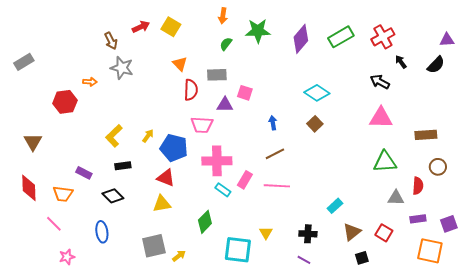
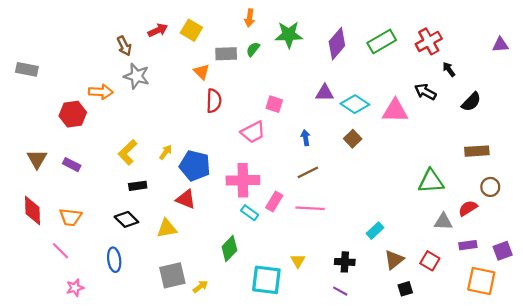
gray rectangle: (24, 62) -> (27, 69), turned 42
black semicircle: (436, 65) -> (471, 102), moved
gray rectangle: (217, 75) -> (226, 54), moved
orange arrow: (90, 82) -> (101, 92), size x1.5
purple triangle: (225, 105) -> (325, 93), moved
pink triangle: (381, 118) -> (395, 111), moved
pink trapezoid: (202, 125) -> (253, 132), moved, turned -30
purple rectangle: (84, 173) -> (72, 165), moved
red semicircle: (418, 186) -> (468, 208), turned -126
yellow triangle: (162, 204) -> (167, 228), moved

